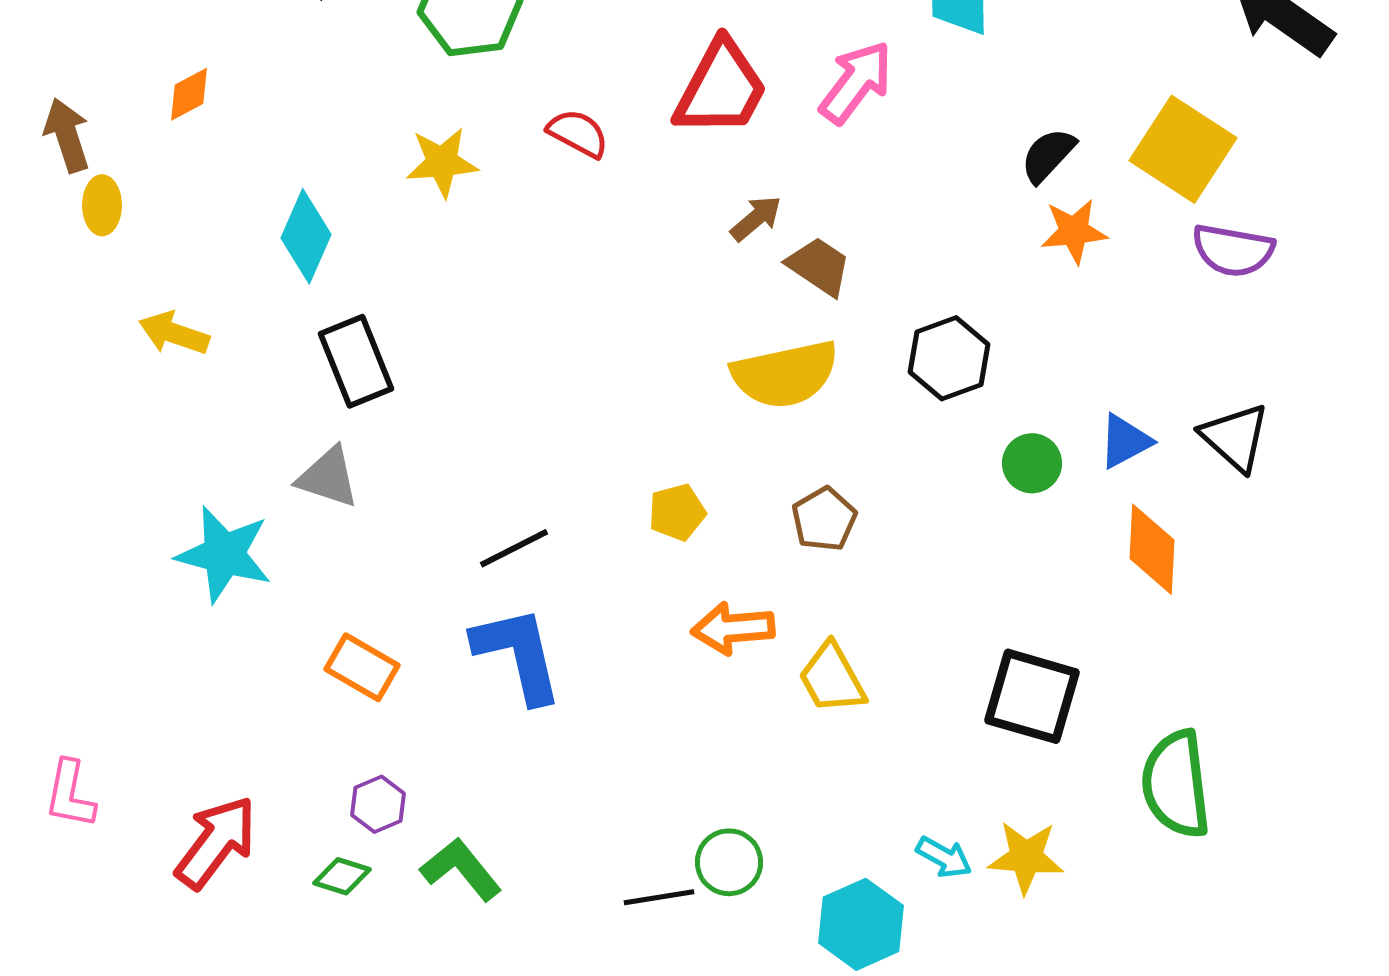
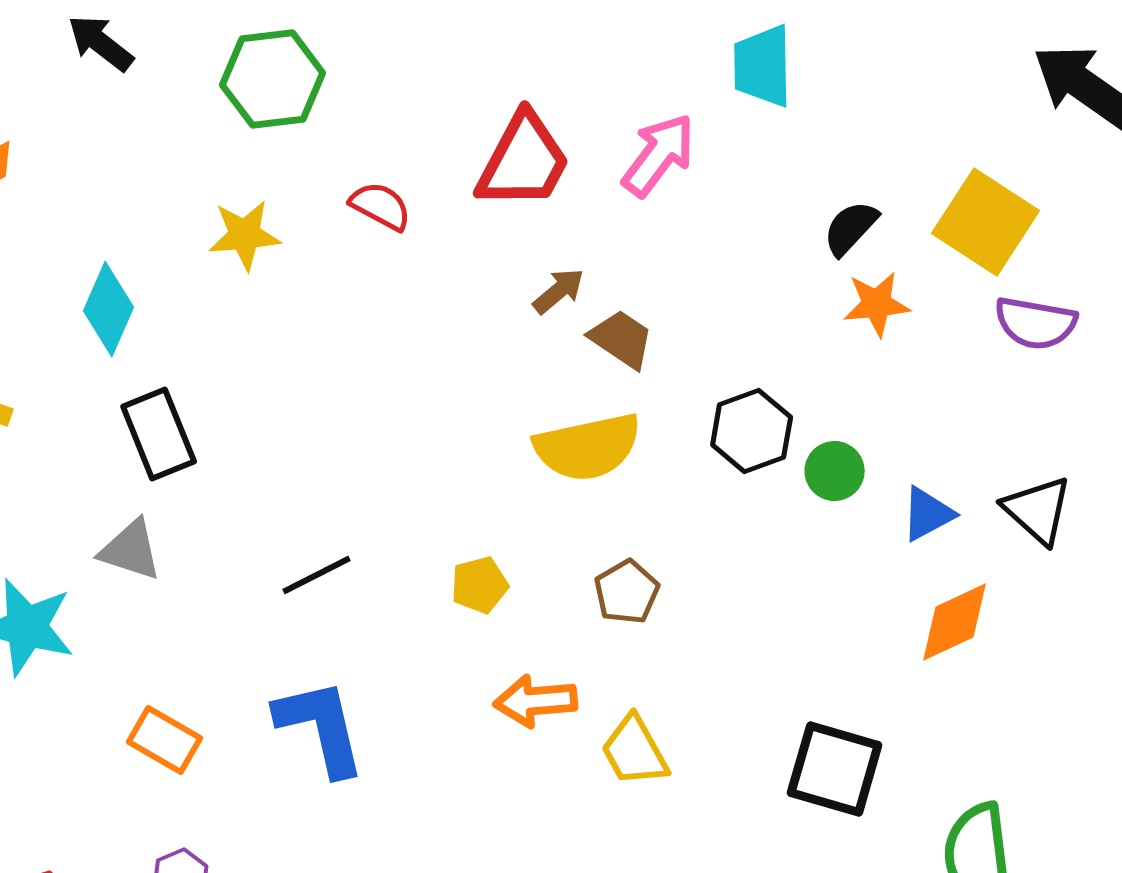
green circle: (1032, 463) -> (835, 471), moved
black line: (514, 548) -> (317, 575), moved
orange diamond: (1152, 549) -> (955, 622), turned 62

